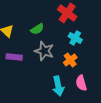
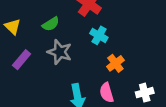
purple rectangle: (14, 57) -> (22, 60), turned -56
orange cross: (70, 60) -> (115, 63), moved

